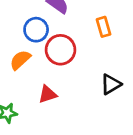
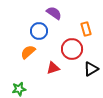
red circle: (60, 50) -> (72, 49), moved
red triangle: (48, 94) -> (53, 68), moved

